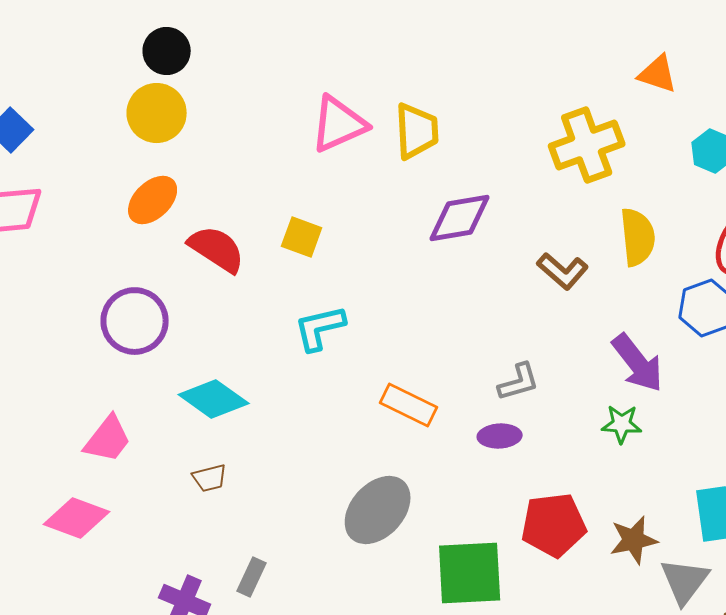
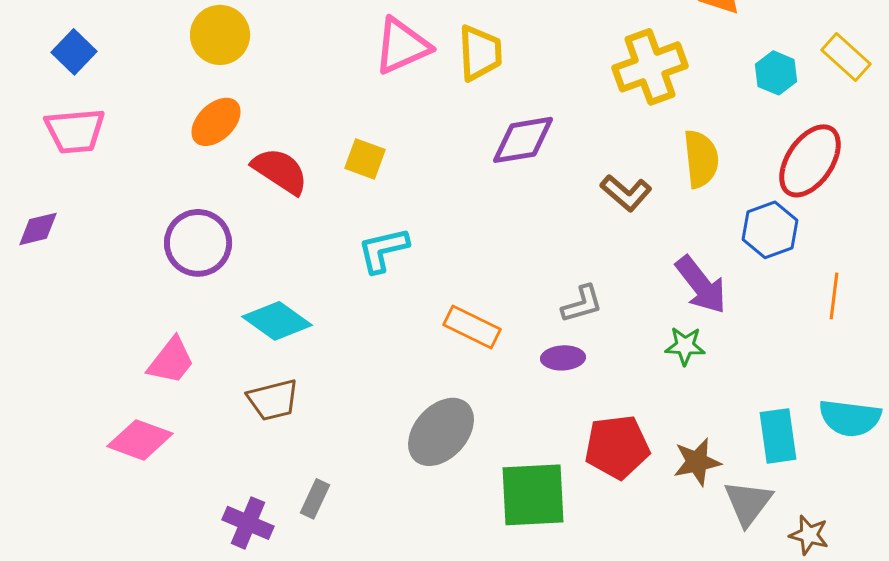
brown trapezoid: (210, 478) -> (273, 400), size x1.5

